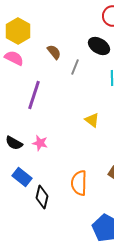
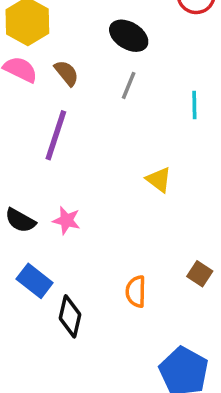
black ellipse: (99, 46) -> (129, 36), moved
brown semicircle: (54, 52) -> (67, 73), moved
orange semicircle: (79, 183) -> (136, 291), size x0.7

